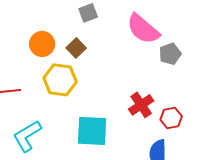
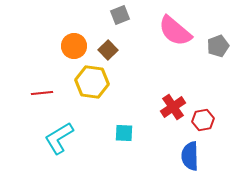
gray pentagon: (170, 54) -> (218, 46), moved
cyan square: (92, 131) -> (124, 133), size x0.6

